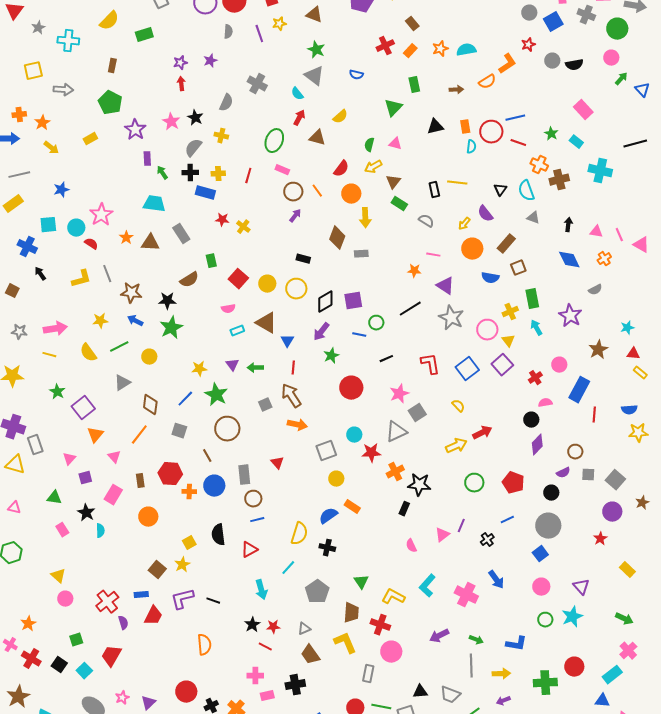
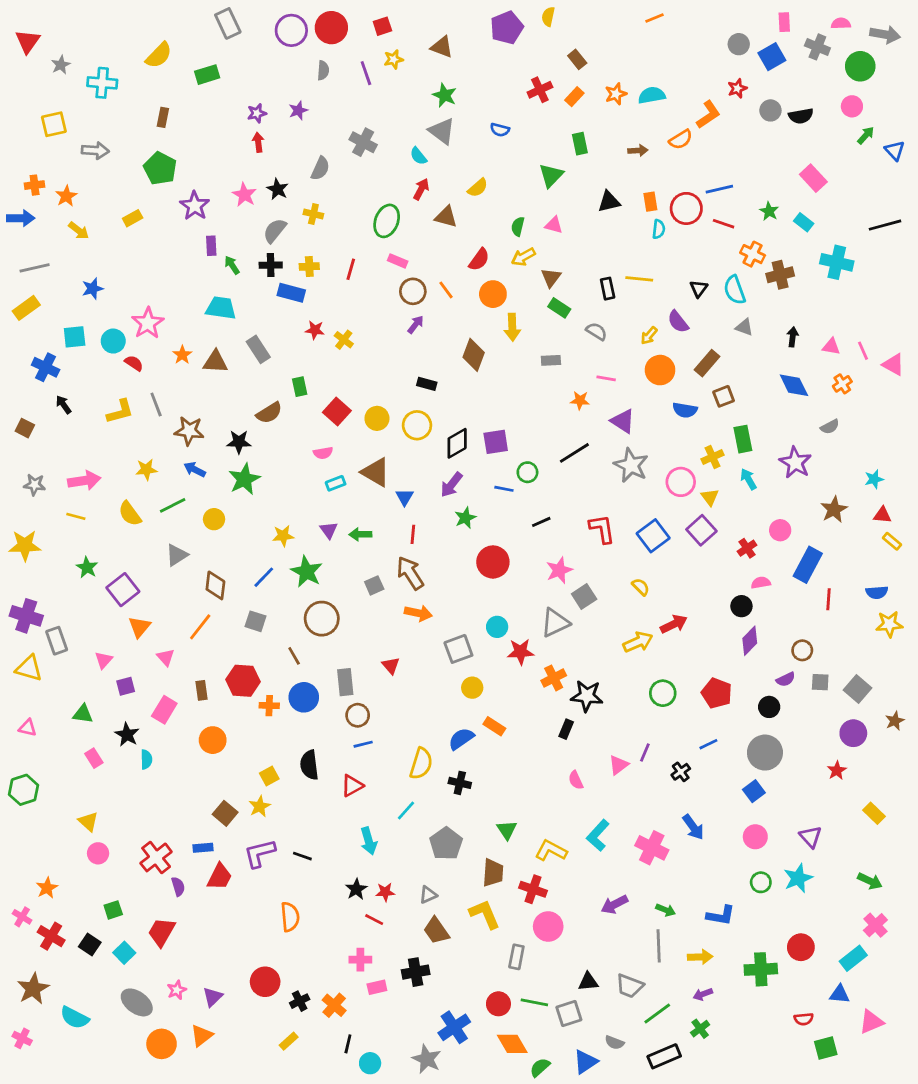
gray rectangle: (361, 254) -> (551, 360), moved

